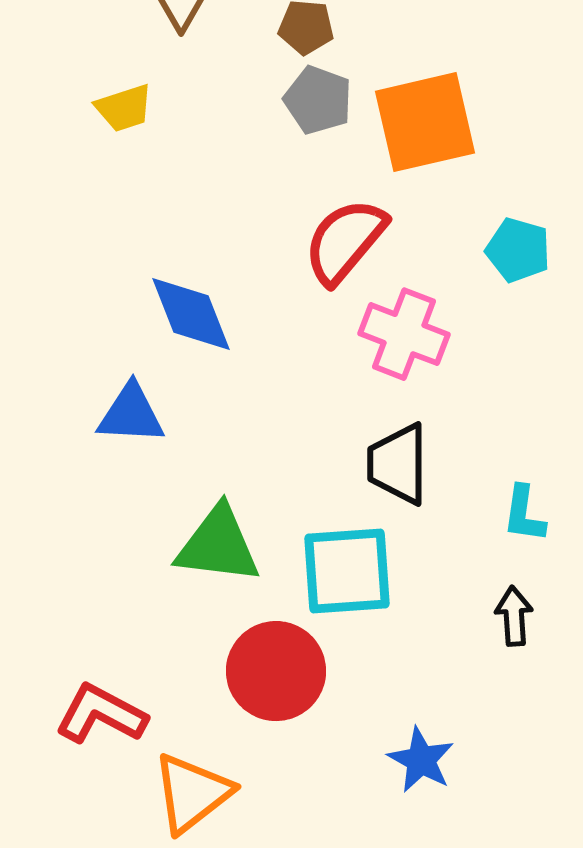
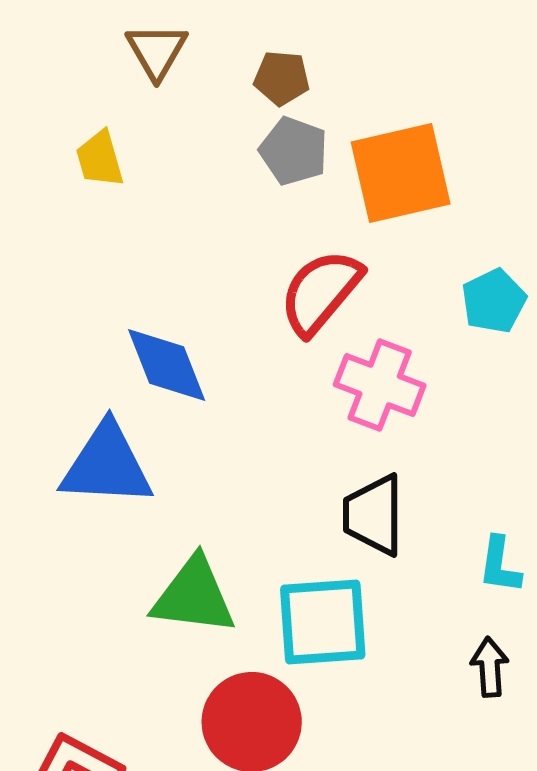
yellow trapezoid: (124, 108) -> (100, 159), turned 92
cyan pentagon: (518, 250) -> (494, 301), turned 30
blue triangle: (131, 414) -> (107, 465), size x1.4

